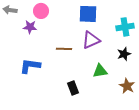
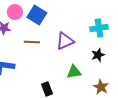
blue square: (88, 14) -> (37, 15), moved, turned 30
brown line: (64, 49) -> (32, 42), moved

